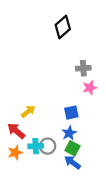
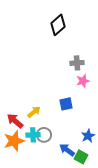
yellow arrow: (28, 111) -> (34, 112), moved
blue star: (69, 133) -> (88, 136), moved
green square: (72, 148) -> (81, 157), moved
orange star: (15, 153) -> (14, 141), size x1.5

